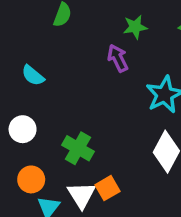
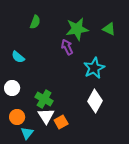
green star: (135, 27) -> (77, 29), size x1.6
white triangle: (81, 195) -> (46, 116), moved

